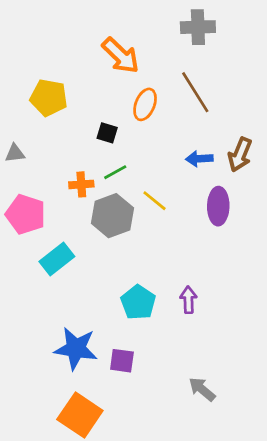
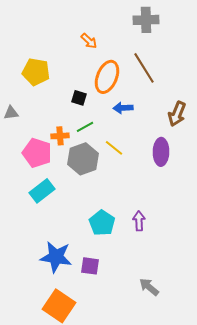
orange arrow: (121, 56) -> (89, 41), size x0.6
orange ellipse: (145, 104) -> (107, 77), size x1.4
blue arrow: (199, 159) -> (123, 108), moved
pink pentagon: (26, 214) -> (37, 153), moved

